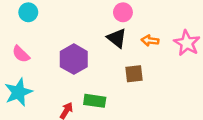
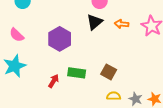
black triangle: (117, 38) -> (95, 22), turned 42
brown square: (134, 74) -> (109, 72), moved, turned 35

